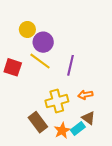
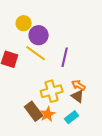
orange arrow: (85, 95) -> (79, 85), turned 40
brown triangle: (88, 118) -> (78, 96), moved
orange star: (62, 131) -> (48, 114), moved

